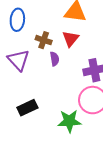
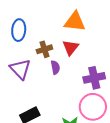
brown cross: (44, 40) -> (44, 49), turned -35

